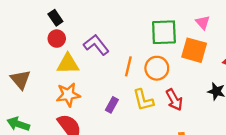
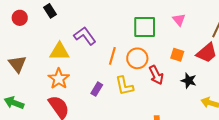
red circle: (57, 39) -> (20, 18), moved
orange square: (194, 50) -> (177, 55), moved, size x0.6
orange star: (68, 95) -> (59, 79), turned -30
red arrow: (174, 100) -> (156, 75), moved

